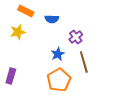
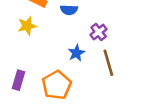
orange pentagon: (59, 80) -> (57, 85), moved

